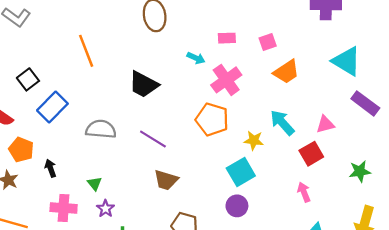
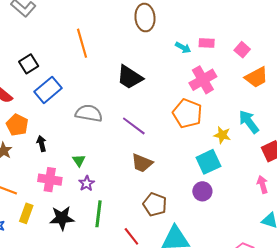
pink square: (268, 42) -> (242, 50), turned -35
cyan arrow: (196, 58) -> (183, 48), moved

